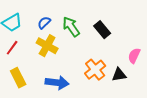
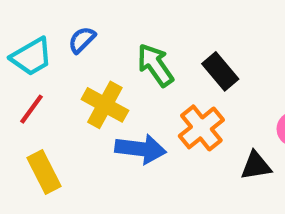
blue semicircle: (44, 23) -> (82, 40), moved
orange cross: (95, 70) -> (201, 128), moved
blue arrow: (57, 83) -> (141, 149), moved

